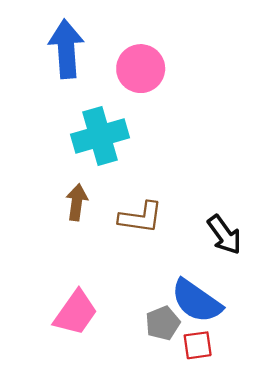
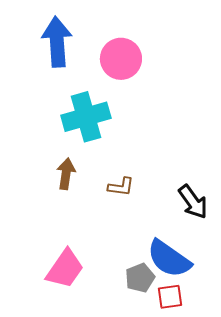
brown L-shape: (141, 217) -> (121, 187), size x0.7

